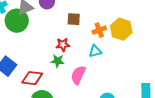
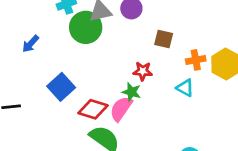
cyan triangle: (95, 51) -> (185, 88), turned 32
pink semicircle: (78, 75) -> (121, 109), moved

